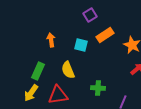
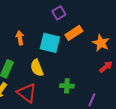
cyan square: (81, 45) -> (50, 43), size x1.5
red triangle: (58, 95) -> (27, 93), turned 45

